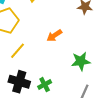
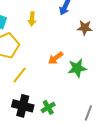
green star: (81, 61) -> (77, 68), moved

